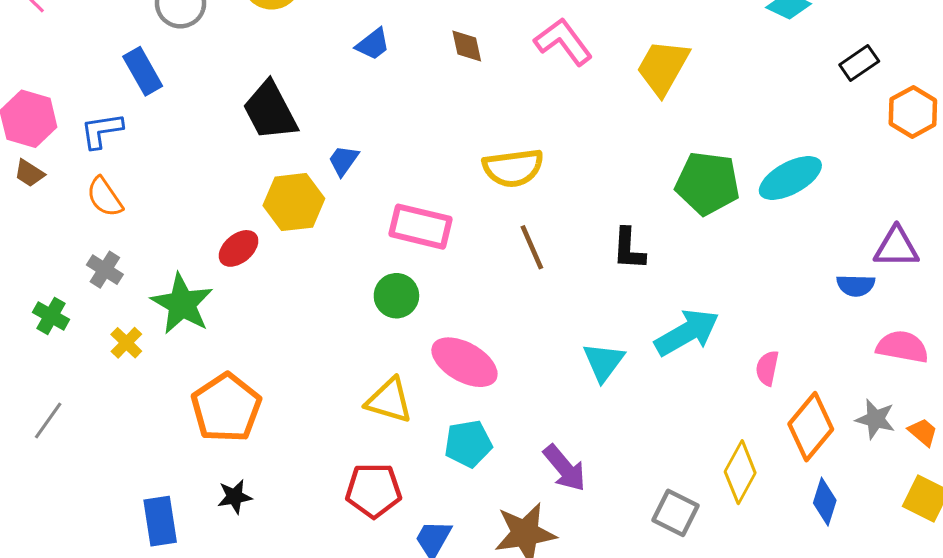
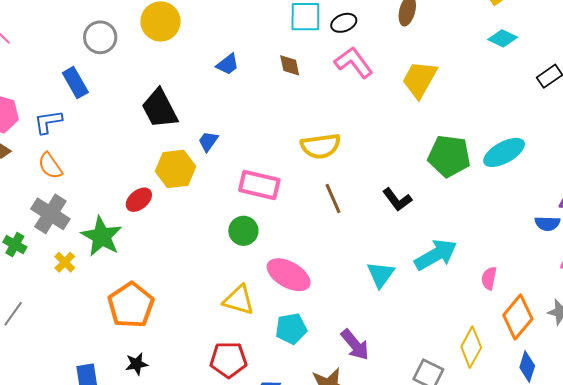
black L-shape: (629, 249) -> (397, 200), turned -40
gray cross: (105, 270) -> (50, 214), size x1.6

